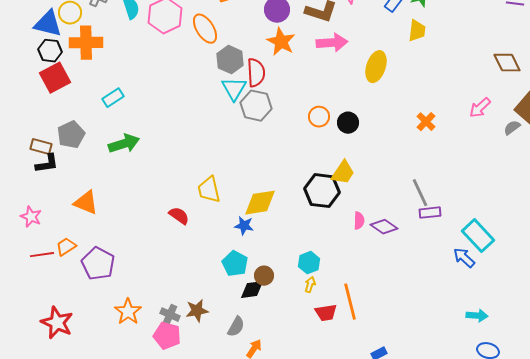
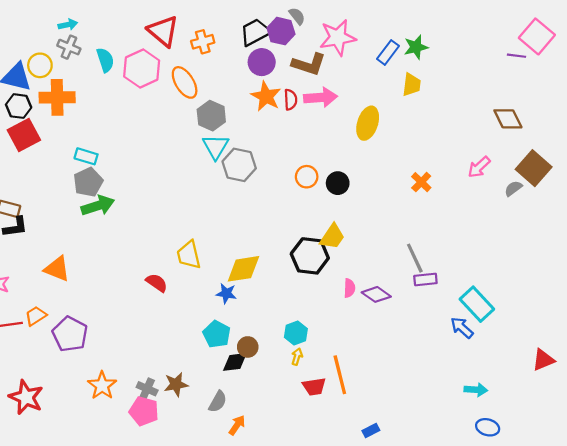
red semicircle: (256, 73) -> (291, 100), moved, size x0.7
cyan rectangle: (113, 98) -> (86, 156), turned 50
gray pentagon: (71, 135) -> (88, 182), moved

